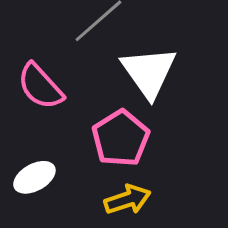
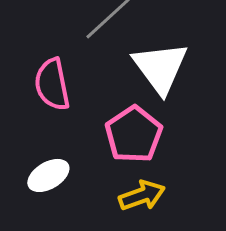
pink semicircle: (40, 86) -> (52, 84), turned 32

